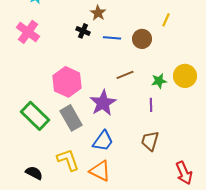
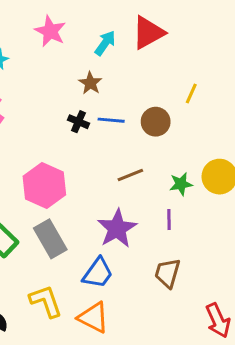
black cross: (83, 31) -> (78, 122), moved
purple star: (103, 103) -> (117, 228), moved

